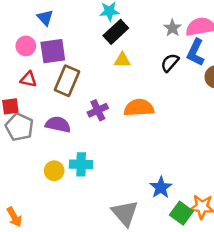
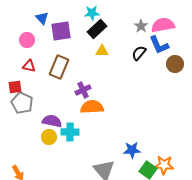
purple square: (53, 51) -> (61, 31), moved
blue L-shape: (196, 52) -> (159, 45), turned -50
orange semicircle: (139, 108) -> (92, 107), moved
purple semicircle: (58, 124) -> (52, 121), moved
blue star: (161, 187) -> (132, 150), turned 30

